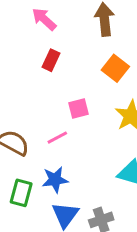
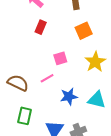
orange square: (115, 68) -> (84, 31), turned 30
blue star: (55, 180) -> (69, 96), moved

